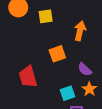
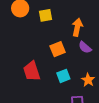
purple semicircle: (85, 69) -> (85, 47), moved
cyan square: (68, 93) -> (63, 76), moved

